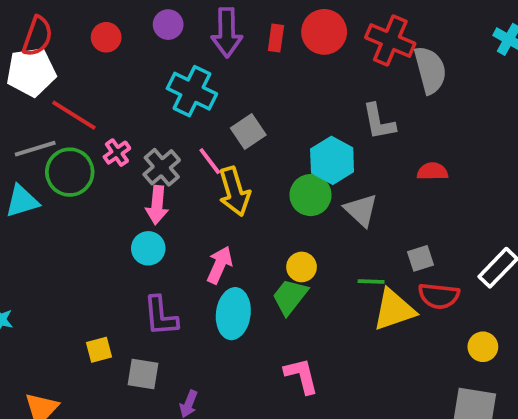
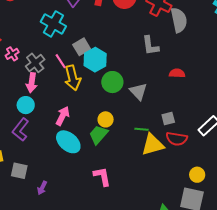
cyan hexagon: (332, 160) -> (95, 60), moved
cyan ellipse: (233, 314) -> (68, 142), turned -60
purple L-shape: (161, 316) -> (21, 130), moved, turned 40
yellow circle: (483, 347) -> (197, 175), moved

